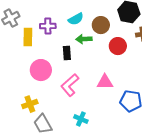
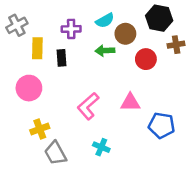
cyan semicircle: (76, 19) -> (105, 20), moved
purple cross: (48, 26) -> (71, 29), moved
black rectangle: (67, 53) -> (61, 58), moved
pink circle: (41, 70) -> (29, 88), moved

